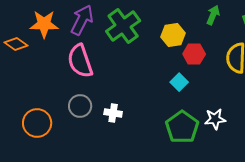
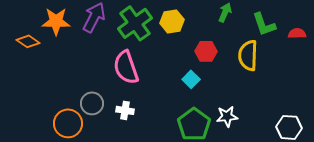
yellow hexagon: (173, 35) -> (172, 21), moved
pink semicircle: (80, 61) -> (126, 67), moved
orange circle: (37, 123) -> (68, 123), moved

